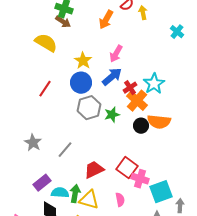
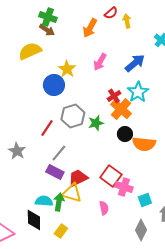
yellow semicircle: (46, 43) -> (30, 51), turned -55
blue arrow: (112, 77) -> (135, 63), moved
blue circle: (81, 83) -> (54, 85), moved
red line: (45, 89) -> (47, 128), moved
orange semicircle: (159, 122) -> (144, 144), moved
gray line: (65, 150) -> (59, 153), moved
purple rectangle: (42, 183) -> (55, 172), moved, turned 66
cyan square: (161, 192) -> (145, 200), size x0.6
yellow triangle: (89, 200) -> (72, 193), moved

